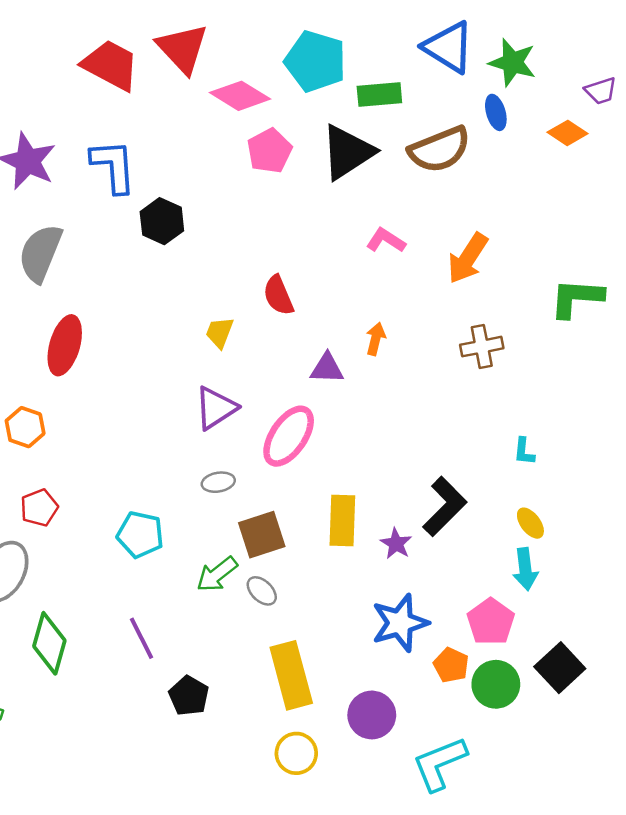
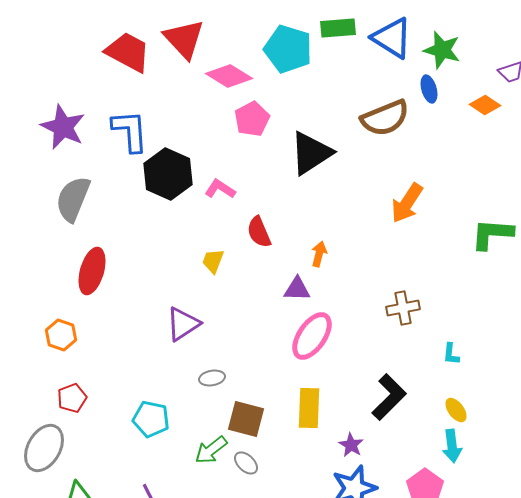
green rectangle: (379, 95) -> (338, 28), moved
black triangle: (347, 152) -> (311, 153), moved
black hexagon: (162, 221) -> (168, 174), size x1.4
pink L-shape: (386, 240) -> (220, 189), moved
orange arrow: (376, 339) -> (319, 254), moved
brown cross: (482, 347) -> (403, 308), moved
purple triangle: (216, 408) -> (183, 324), moved
pink ellipse: (289, 436) -> (312, 336), moved
brown square: (262, 535) -> (246, 419), turned 33
purple star: (396, 544) -> (351, 445), moved

